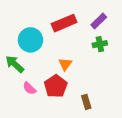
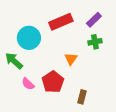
orange triangle: (65, 64) -> (71, 59), moved
brown rectangle: (86, 102) -> (82, 97), turned 32

